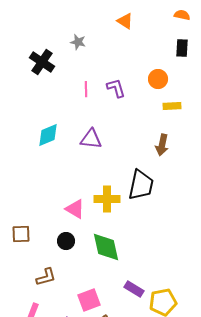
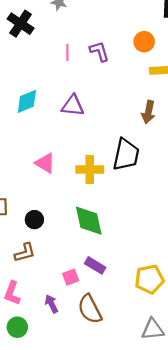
pink triangle: (75, 209) -> (45, 163), moved
black circle: (66, 241) -> (34, 220), moved
purple rectangle: (134, 289) -> (95, 265), moved
pink square: (89, 300) -> (71, 277), size x0.7

